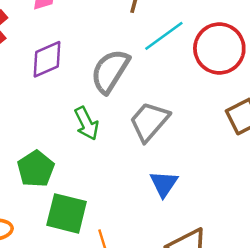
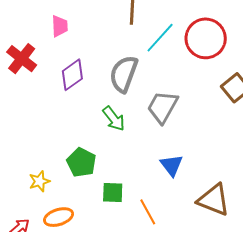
blue triangle: (164, 184) -> (172, 165), moved
green square: (67, 213) -> (113, 192), size x0.7

